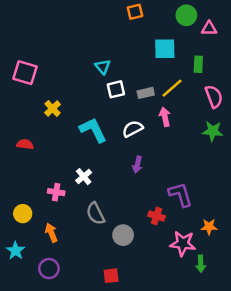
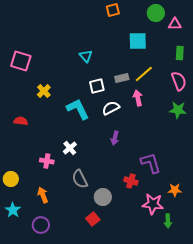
green rectangle: (198, 64) -> (180, 53), moved
white square: (116, 89) -> (97, 86), moved
yellow circle: (23, 214) -> (11, 179), moved
red square: (111, 276) -> (93, 219), moved, turned -32

